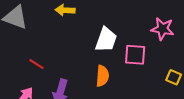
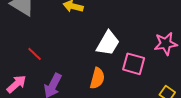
pink star: (163, 29) -> (166, 44), turned -30

